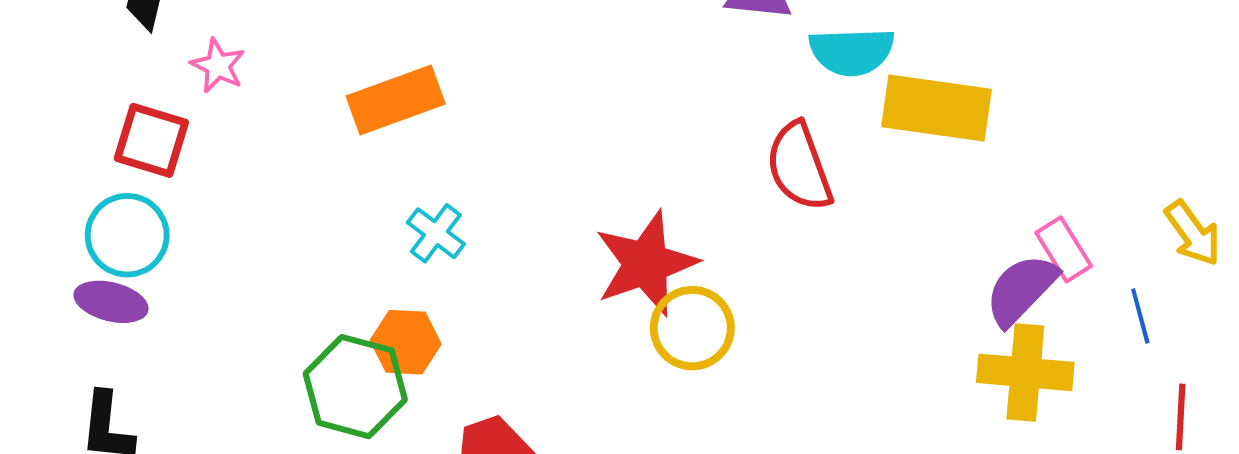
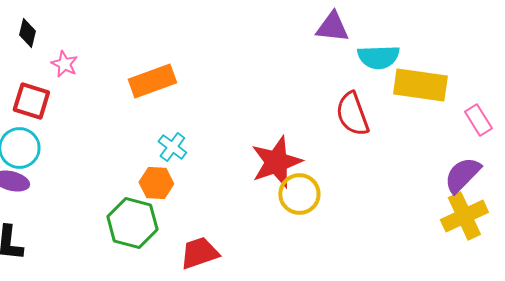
pink rectangle: (1064, 249) -> (478, 120), moved
orange hexagon: (406, 342) -> (156, 183), moved
yellow cross: (1025, 372) -> (464, 216), turned -30

